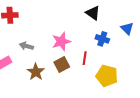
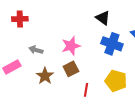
blue cross: (102, 39) -> (112, 44), size x1.5
red line: (85, 58) -> (86, 90), moved

